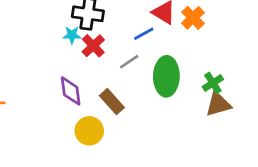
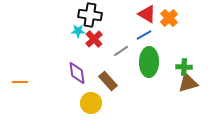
blue line: (144, 34) -> (144, 35), moved
green cross: (213, 83) -> (184, 67), turned 35

